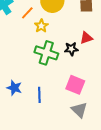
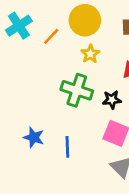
yellow star: (41, 26) -> (90, 54), moved
black star: (71, 49) -> (112, 100), moved

